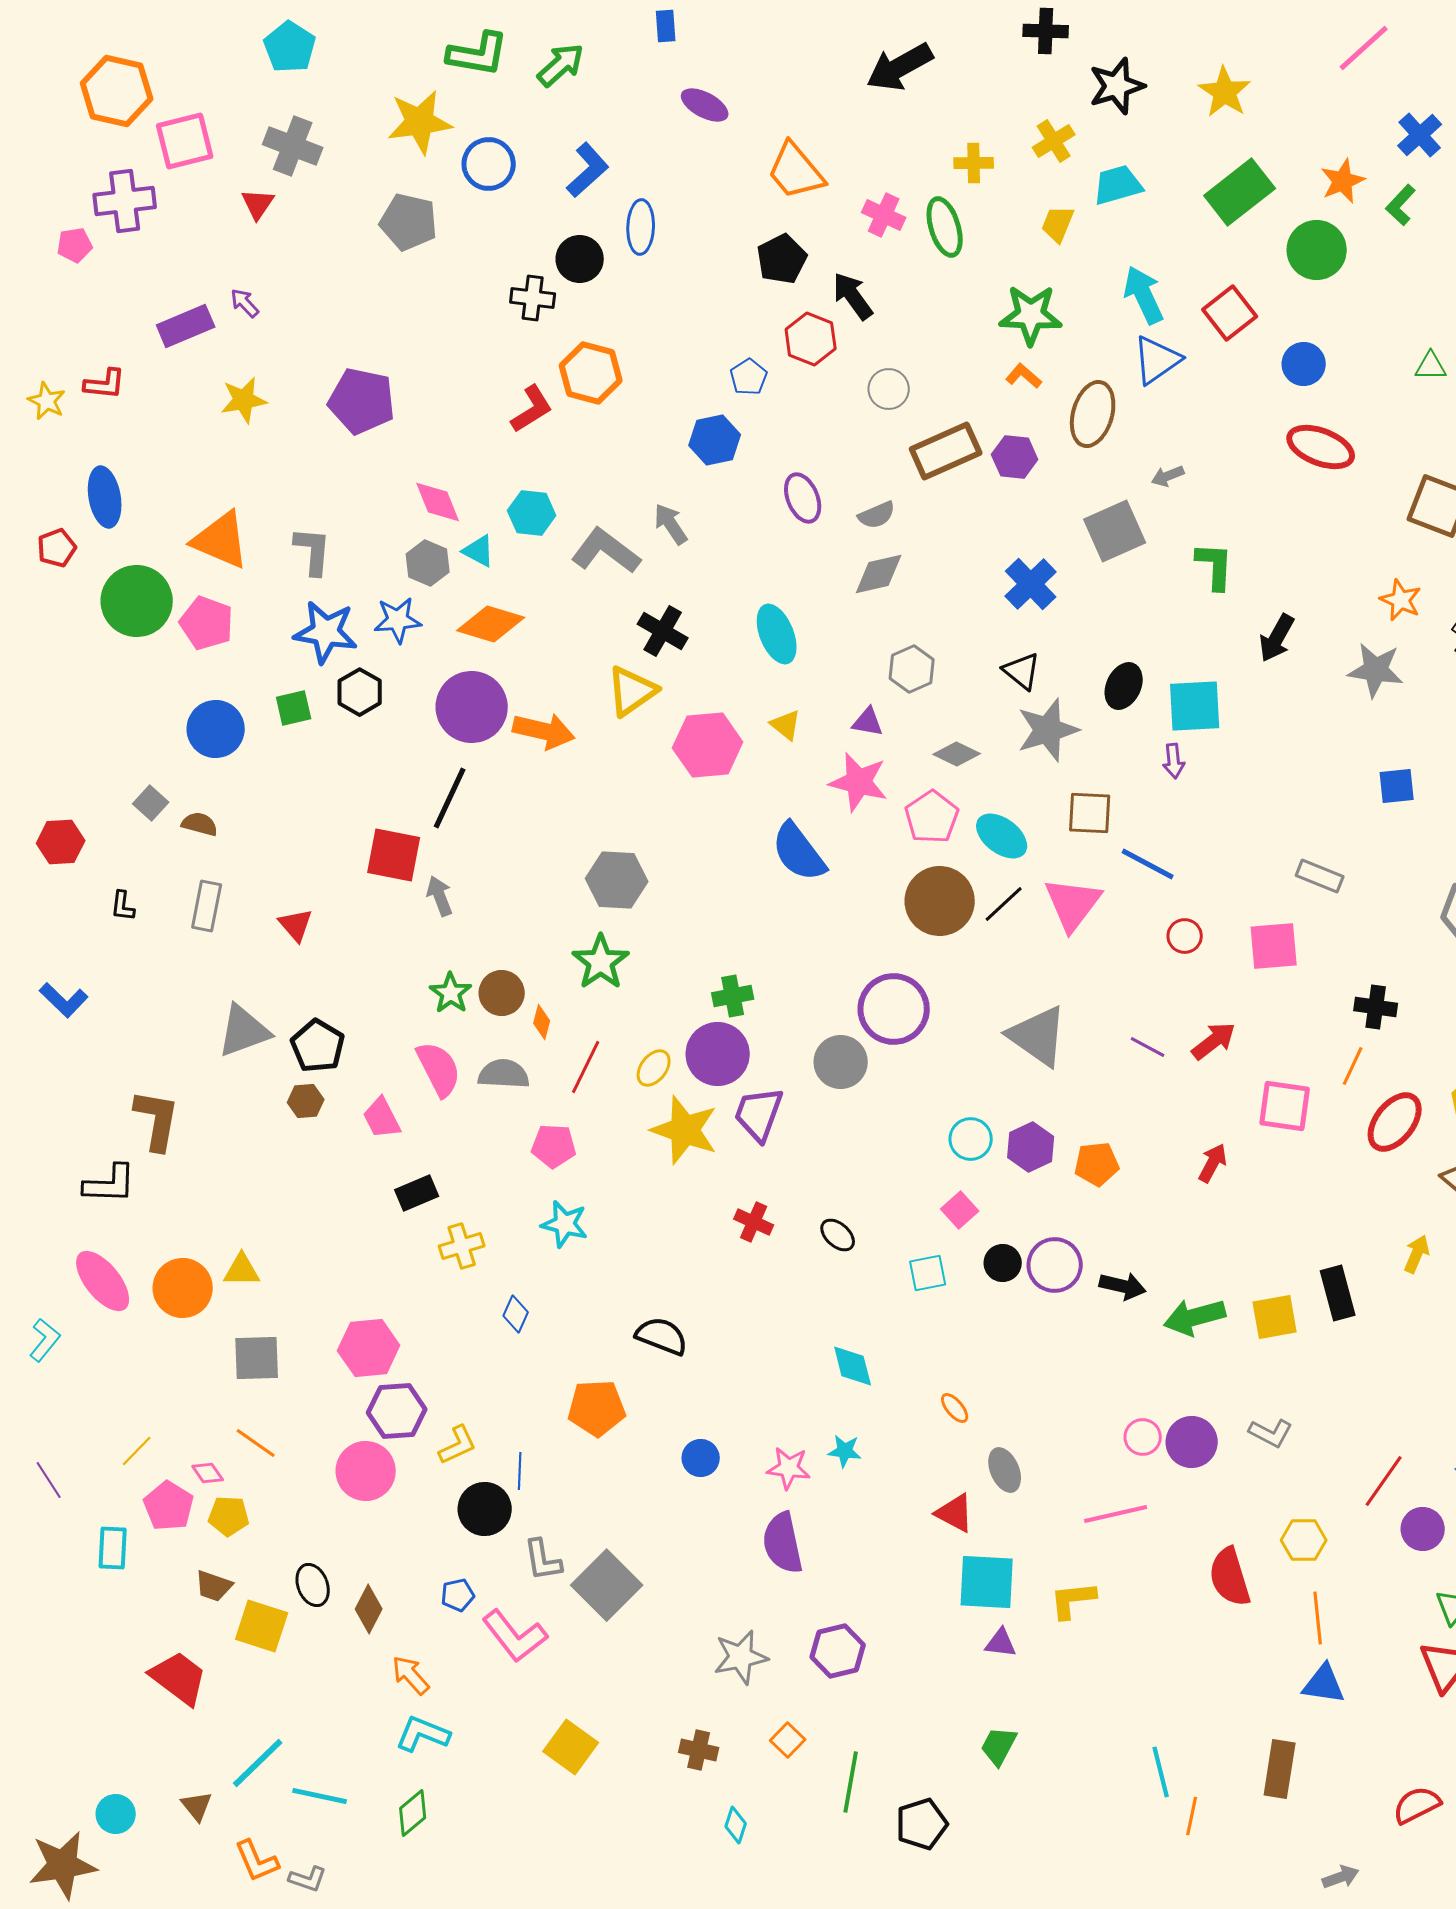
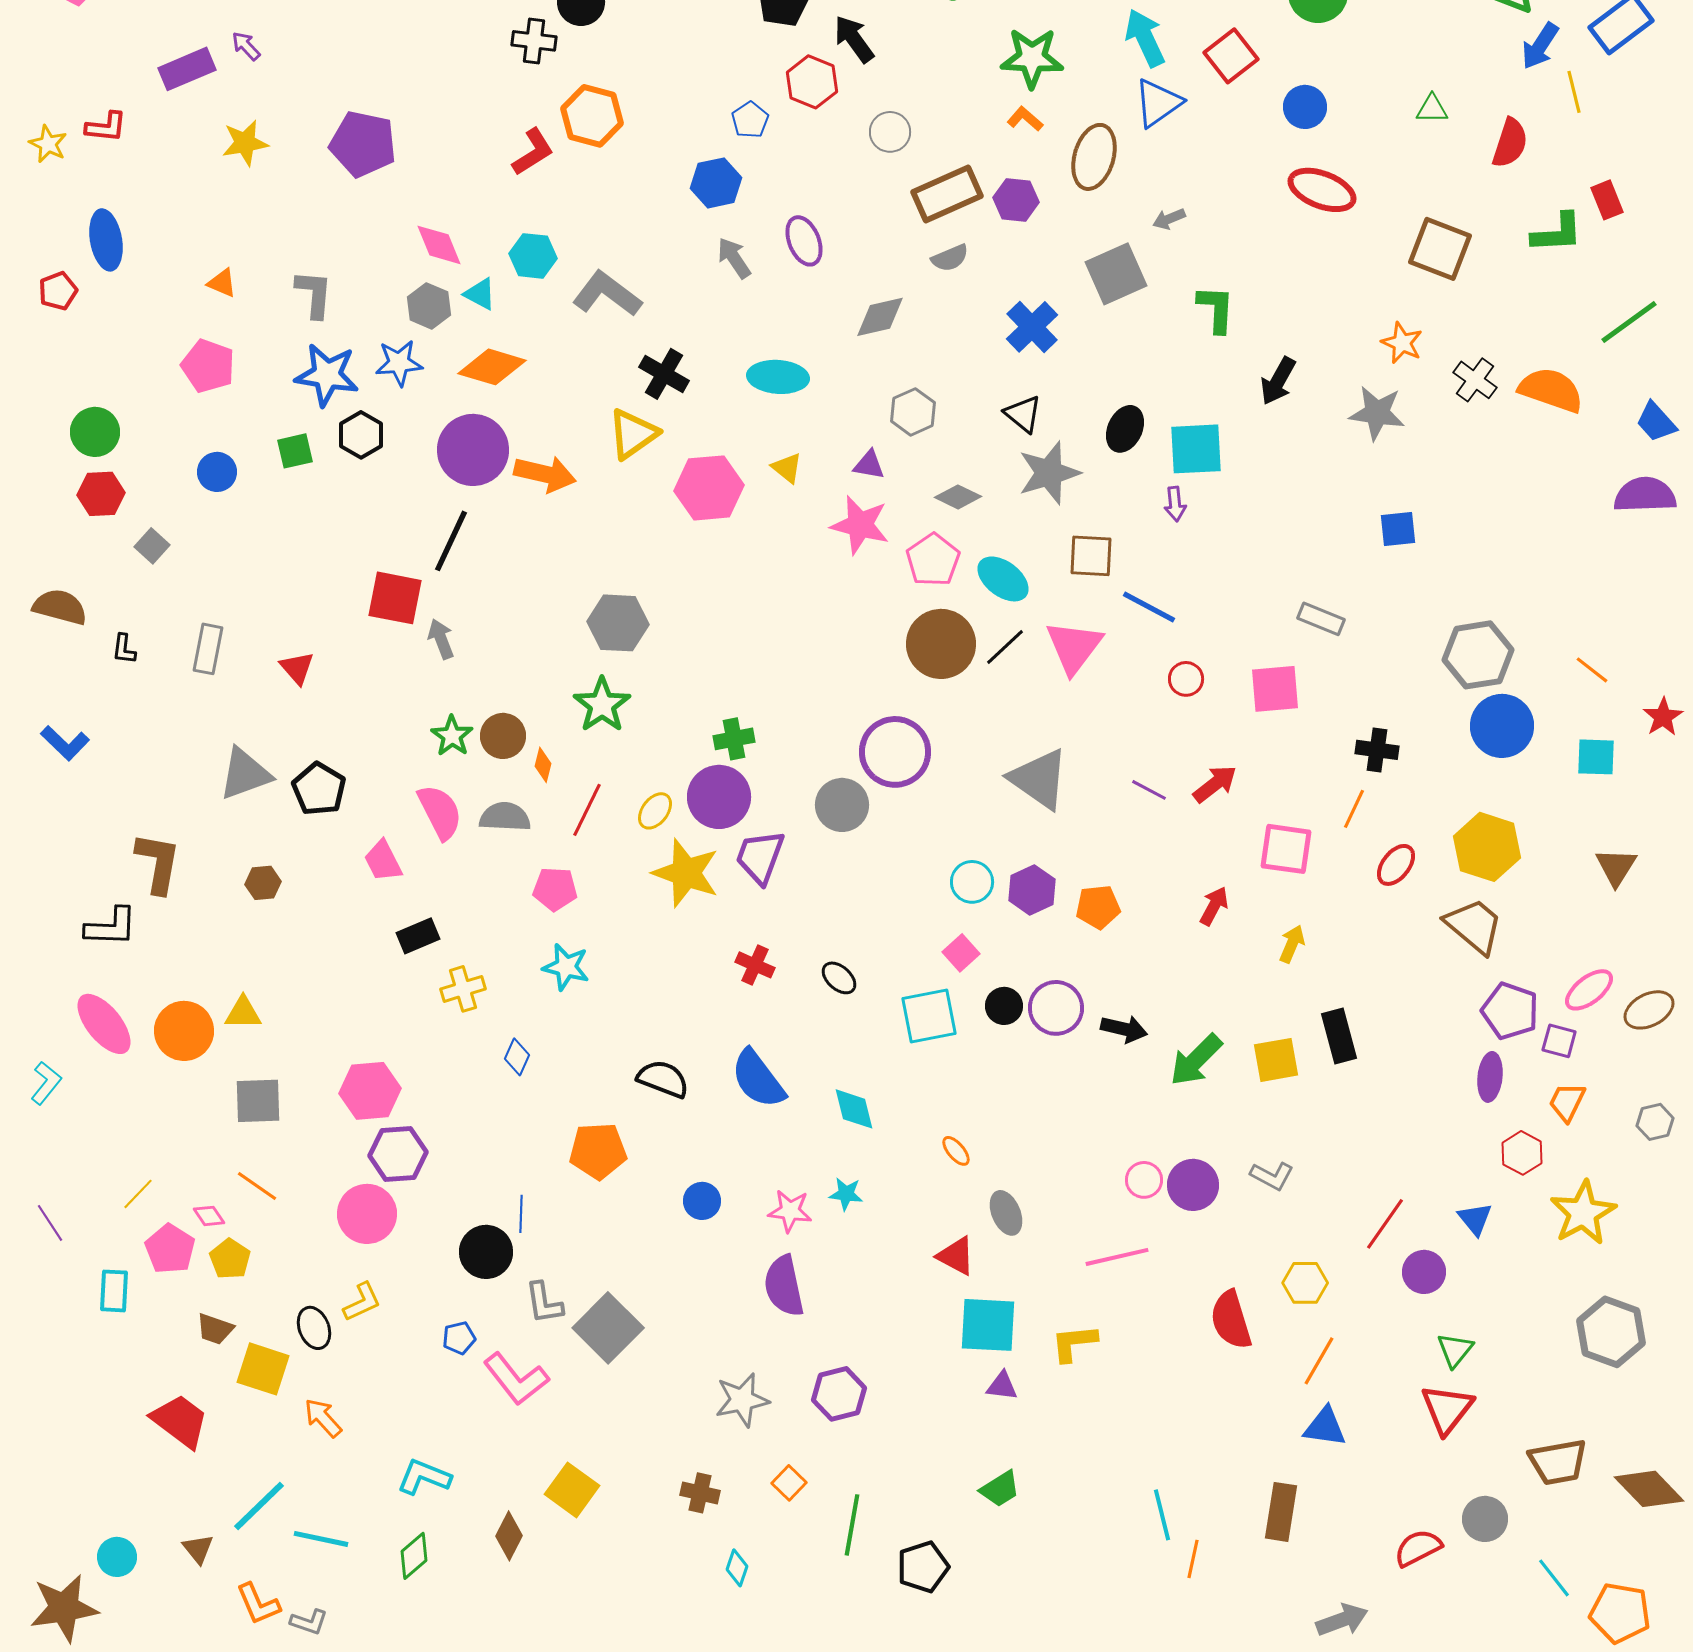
gray semicircle: (877, 515) -> (950, 258), moved
gray arrow: (671, 524) -> (734, 258), moved
orange triangle: (221, 540) -> (222, 283), size x0.5
green circle: (137, 601) -> (95, 432), moved, size x0.7
cyan ellipse: (777, 634) -> (778, 377), turned -64
blue circle: (216, 729) -> (217, 472), size x0.7
brown semicircle: (200, 824) -> (60, 607), moved, size x1.5
red hexagon: (61, 842) -> (101, 494), moved
blue semicircle: (799, 852) -> (758, 1079), moved
brown hexagon: (306, 1101) -> (263, 883), moved
red ellipse: (1395, 1122) -> (1396, 865), size x0.7
yellow arrow: (1417, 1254) -> (1292, 944), moved
cyan square: (928, 1273) -> (929, 1016), size x1.5
green arrow: (1195, 1317) -> (1196, 1060), turned -30
yellow L-shape: (458, 1445) -> (362, 1302), moved
yellow pentagon: (229, 1516) -> (230, 1259), turned 30
brown diamond: (369, 1609) -> (509, 1536), moved
orange line: (1318, 1618) -> (1319, 1361), turned 36
orange arrow: (411, 1675) -> (323, 1418), moved
green trapezoid: (999, 1746) -> (1000, 1489), turned -150
gray arrow: (1341, 1877) -> (1342, 1620), size x1.4

